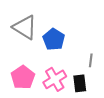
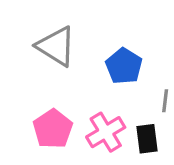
blue pentagon: (54, 39) -> (124, 66), moved

